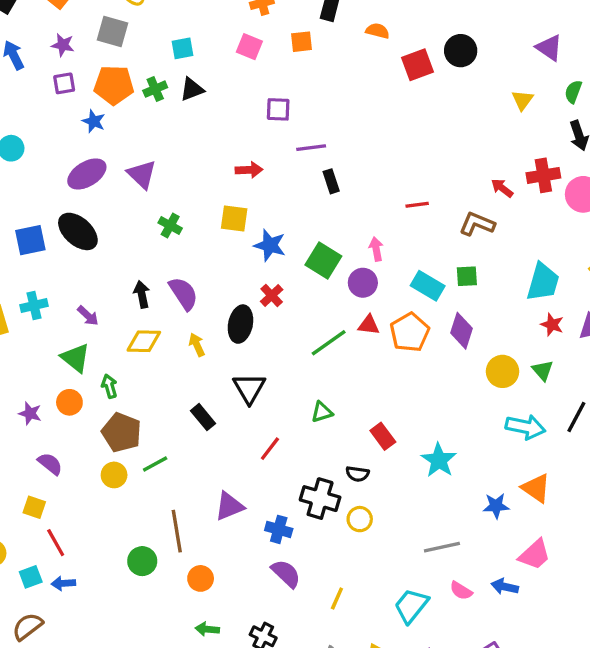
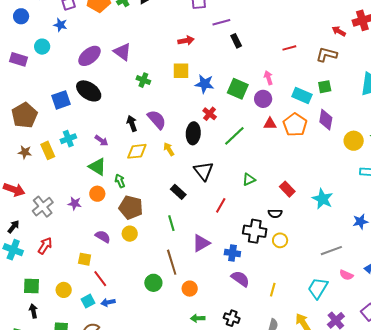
blue star: (94, 121) -> (60, 25), moved
green line: (329, 343) -> (234, 136), moved
purple semicircle: (50, 464) -> (103, 237), moved
green line: (155, 464) -> (171, 223), moved, turned -70

